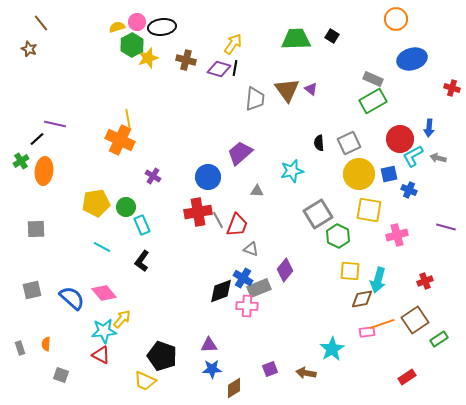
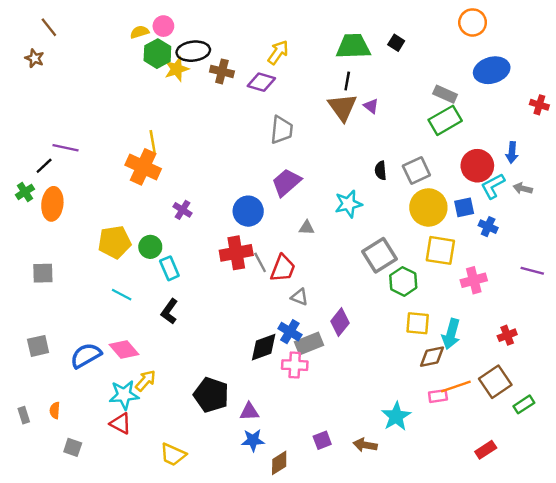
black ellipse: (162, 27) -> (193, 51), moved
black line: (235, 68) -> (347, 81), moved
gray trapezoid: (255, 99) -> (282, 130), moved
blue semicircle: (72, 298) -> (86, 355), turned -72
black pentagon: (162, 356) -> (211, 395), moved

